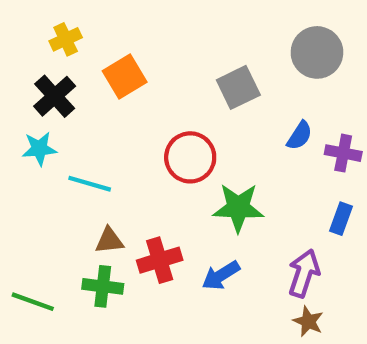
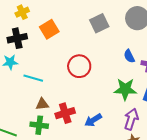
gray square: (238, 87) -> (99, 23), moved
black cross: (55, 96) -> (17, 38), turned 30
blue semicircle: (299, 136) -> (129, 56), turned 120
green star: (238, 208) -> (125, 89), moved

